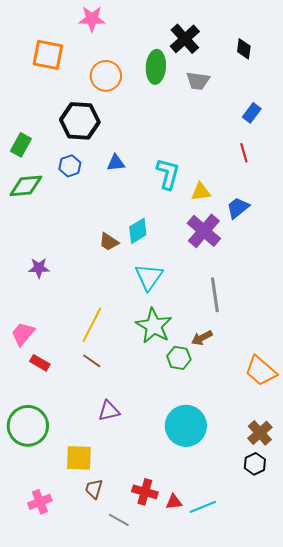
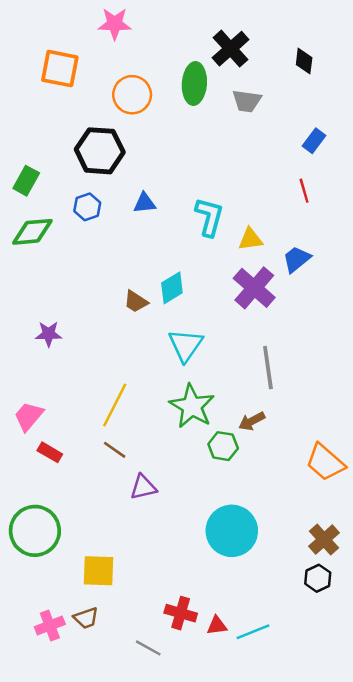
purple triangle: (109, 411) -> (143, 487), moved
brown trapezoid: (94, 489) -> (86, 618), moved, turned -125

